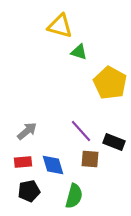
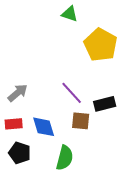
black rectangle: (114, 142) -> (105, 104), turned -35
black pentagon: (29, 191) -> (20, 153), turned 30

